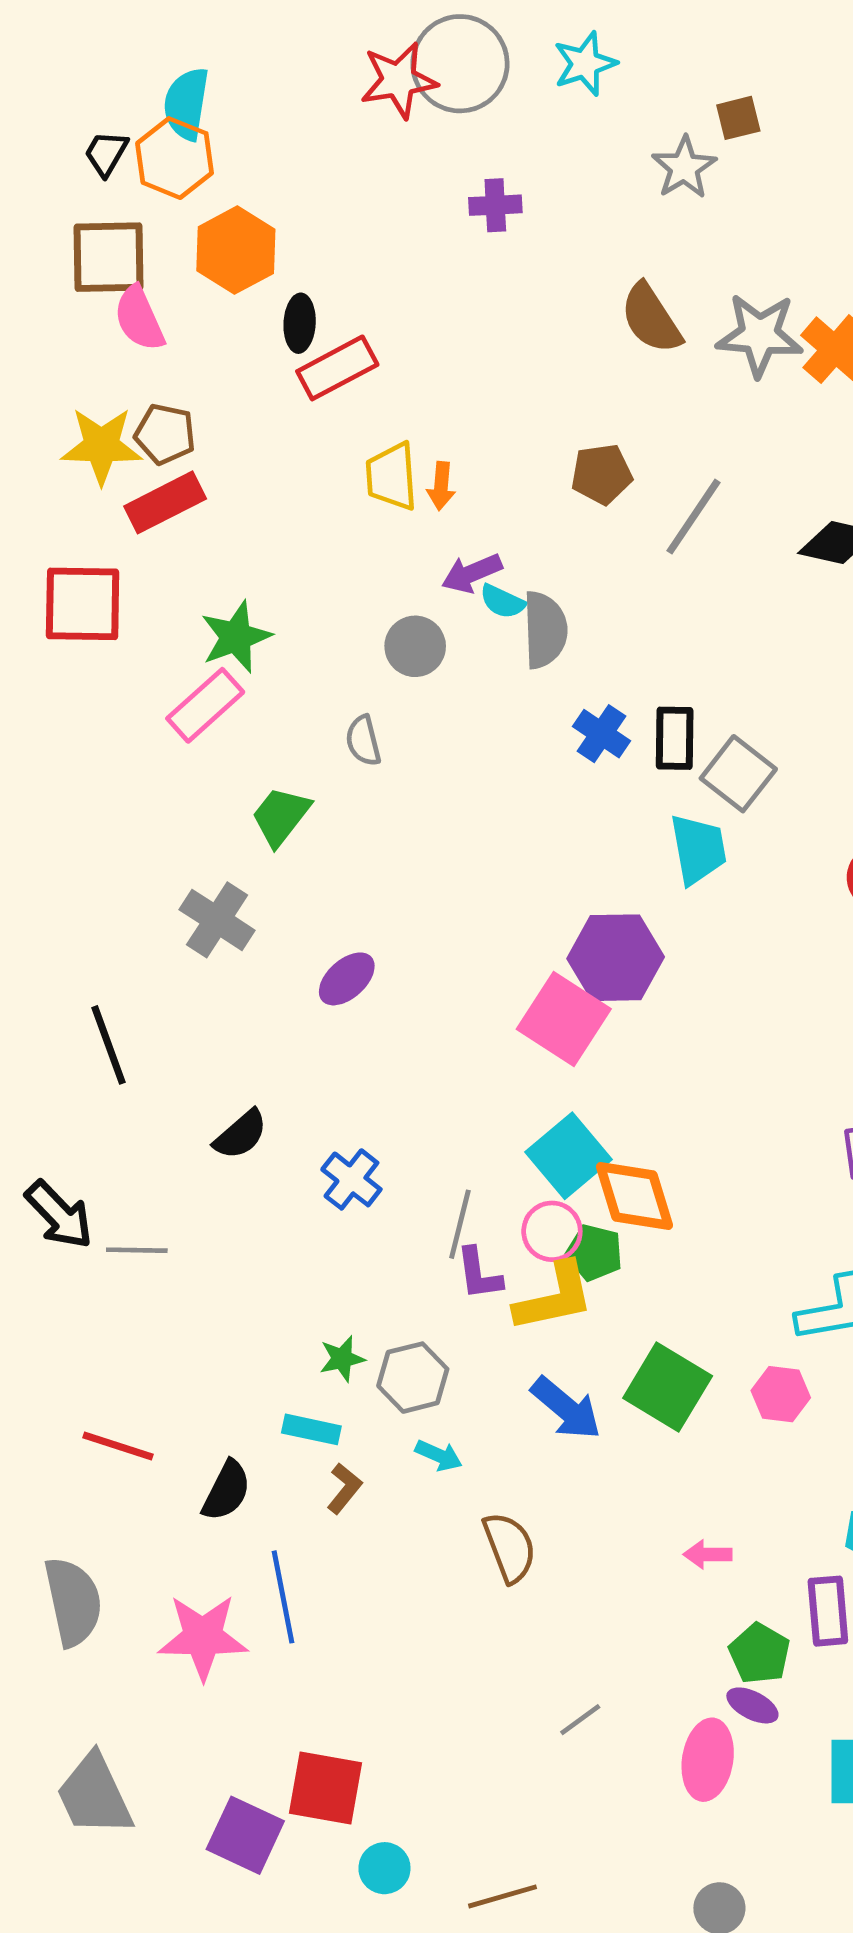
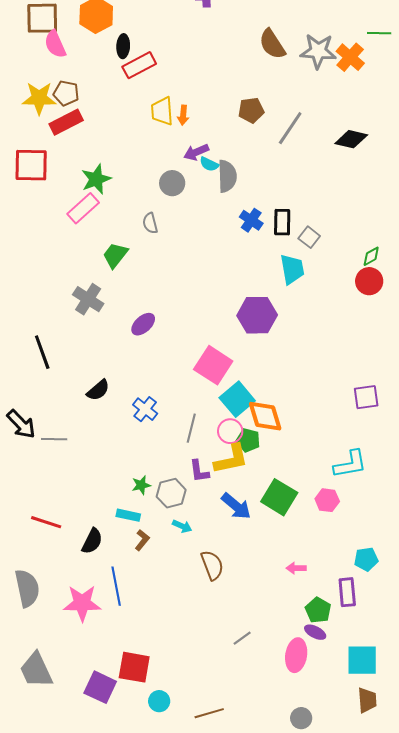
gray square: (738, 774) -> (309, 237), size x0.7
pink square: (564, 1019) -> (213, 365), moved
purple L-shape: (479, 1274) -> (199, 471), moved

